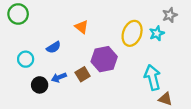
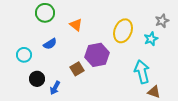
green circle: (18, 14) -> (45, 13), moved
gray star: (170, 15) -> (162, 21), moved
cyan star: (157, 33) -> (151, 39), moved
blue arrow: (59, 77) -> (55, 88), moved, turned -40

